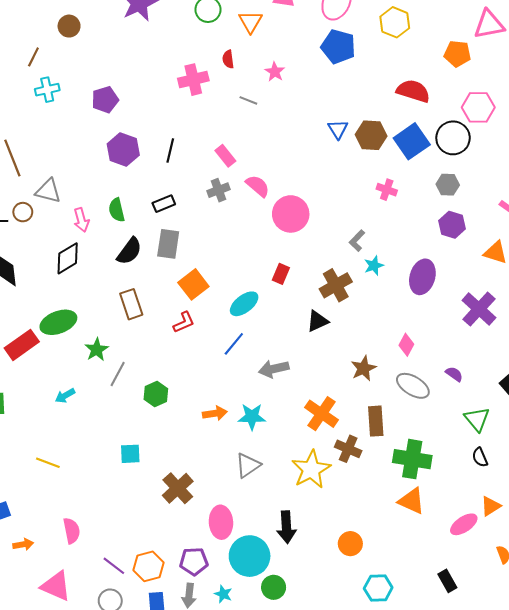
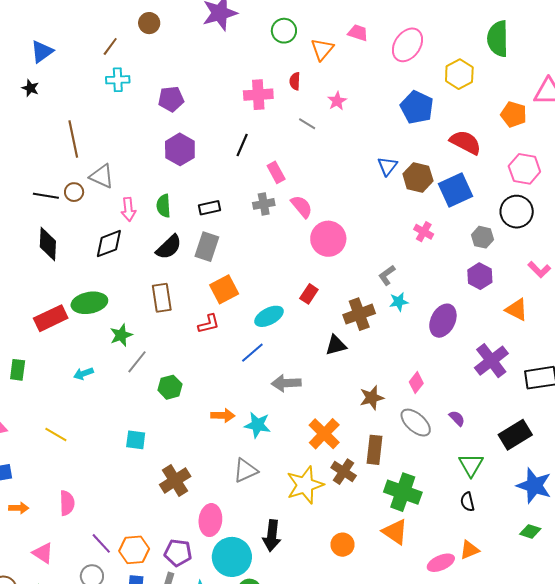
blue pentagon: (338, 47) -> (417, 107), moved
black circle: (453, 138) -> (517, 212), moved
black line: (170, 151) -> (242, 145), moved
orange circle: (350, 544) -> (342, 545), moved
pink triangle: (56, 586) -> (43, 553), size x0.7

